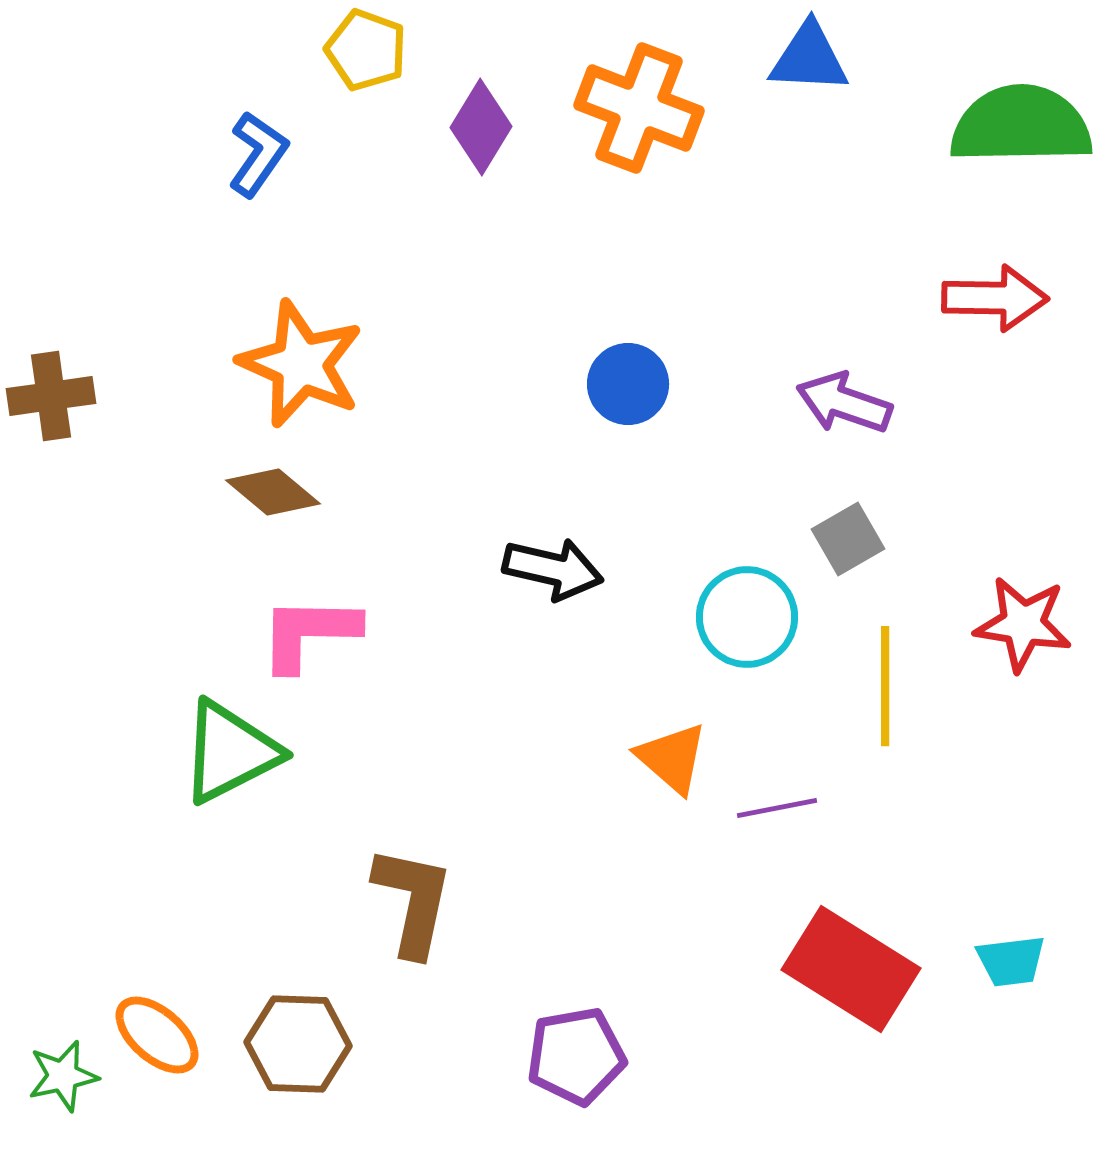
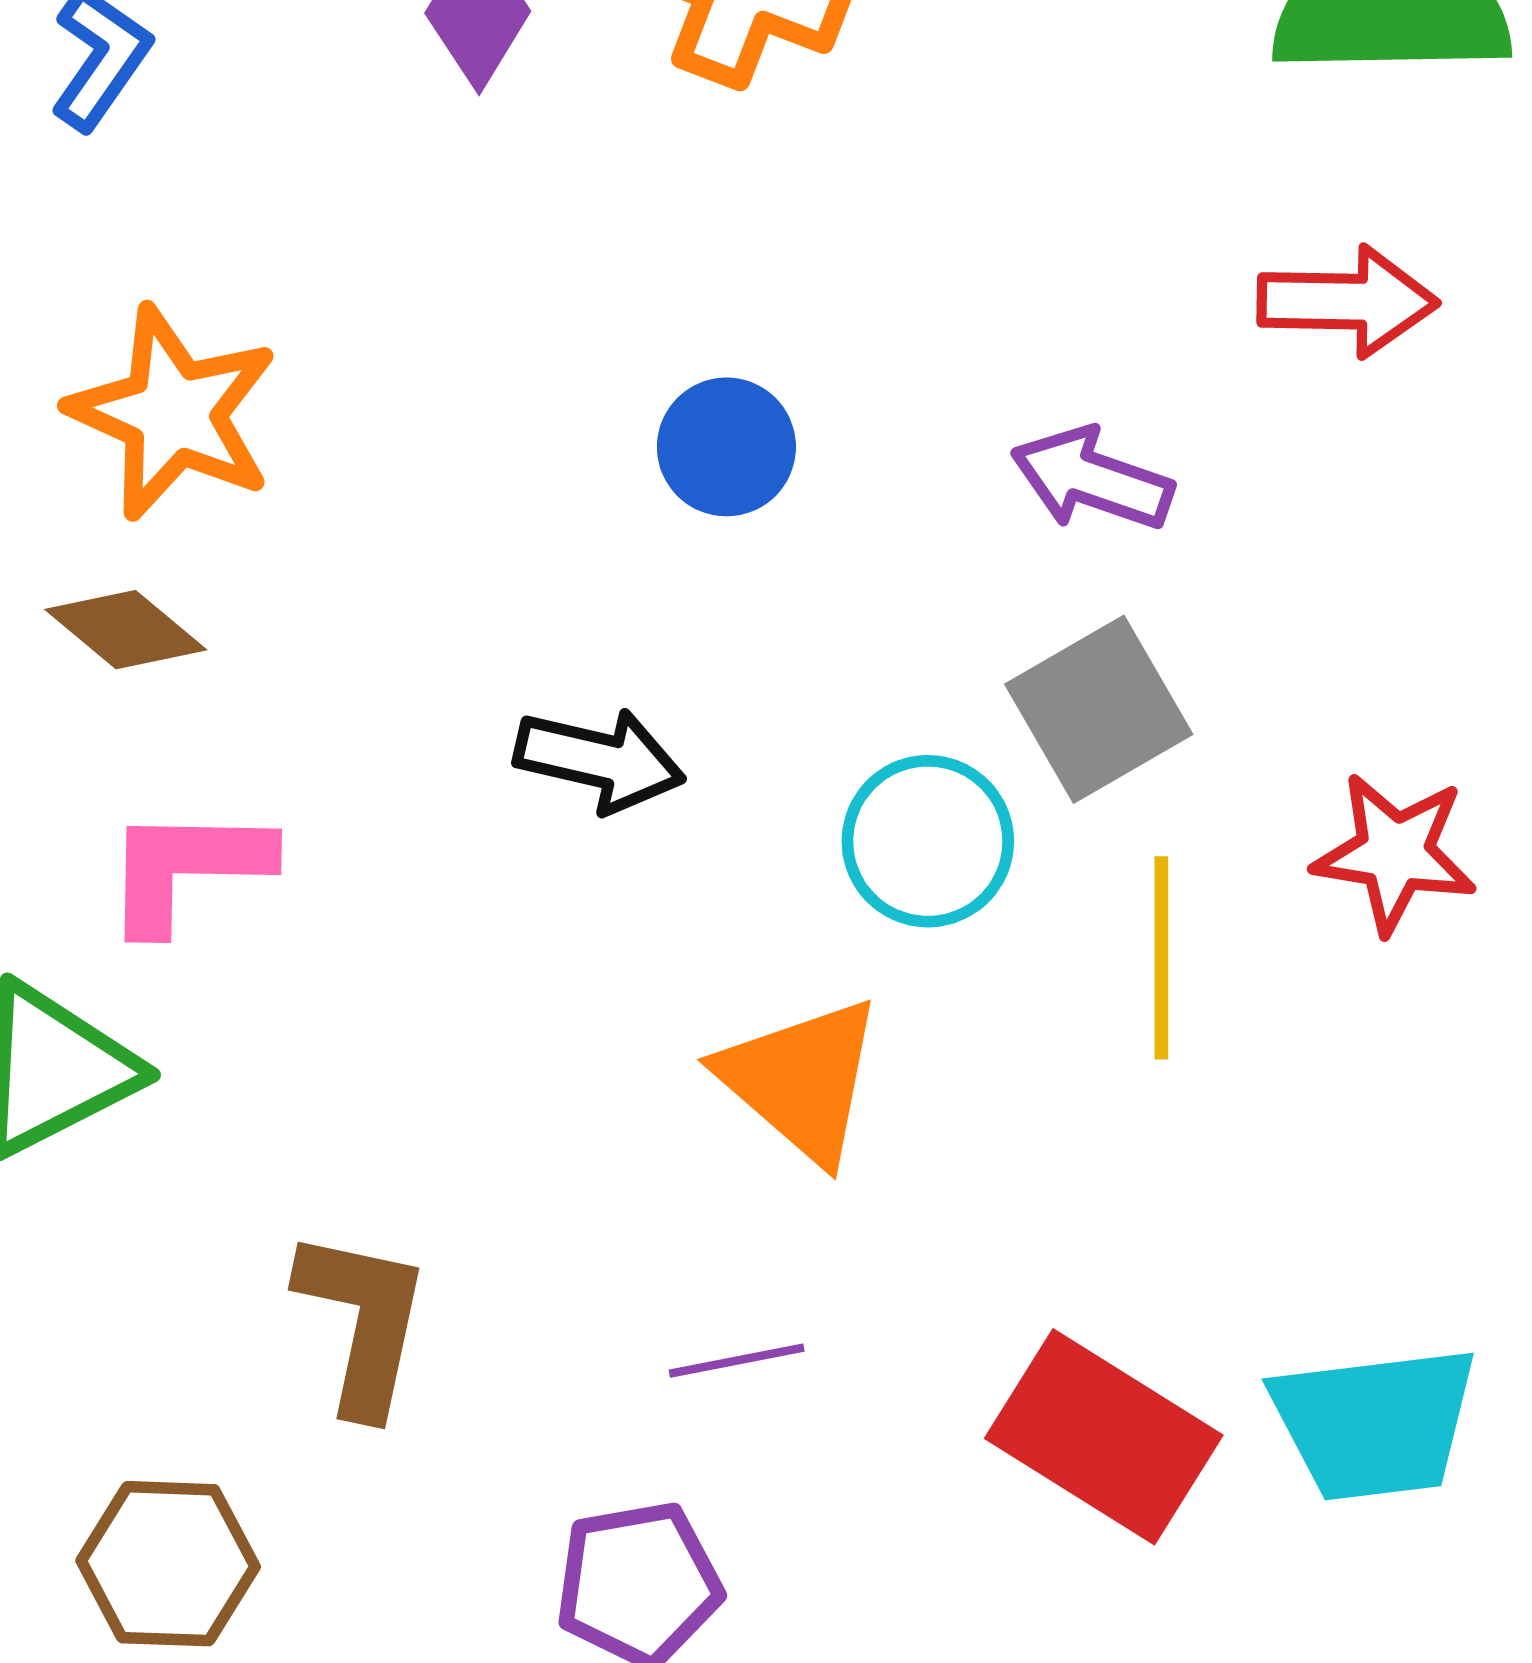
gray square: (848, 539) -> (1099, 709), size x1.5
orange triangle: (672, 758) -> (801, 1080), size x1.4
purple line: (777, 808) -> (737, 1361), moved
cyan trapezoid: (1011, 961) -> (1375, 1423), size x1.8

